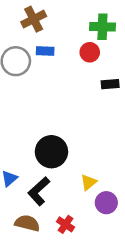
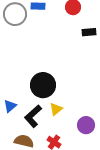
yellow triangle: (88, 182) -> (56, 109), moved

